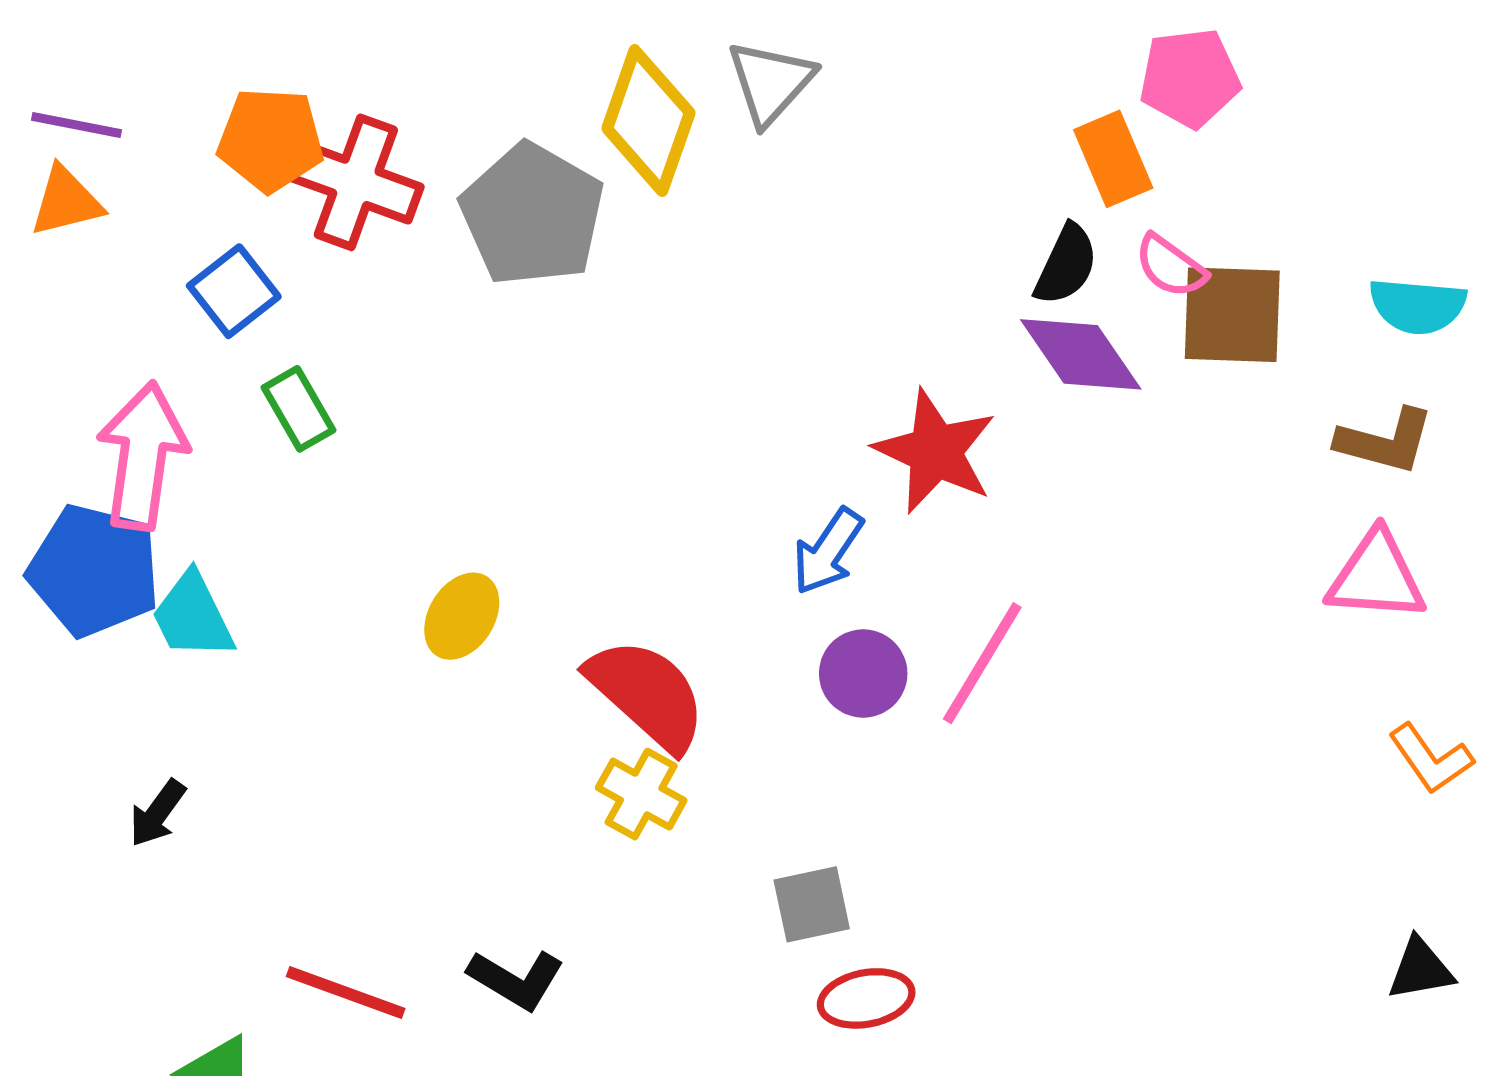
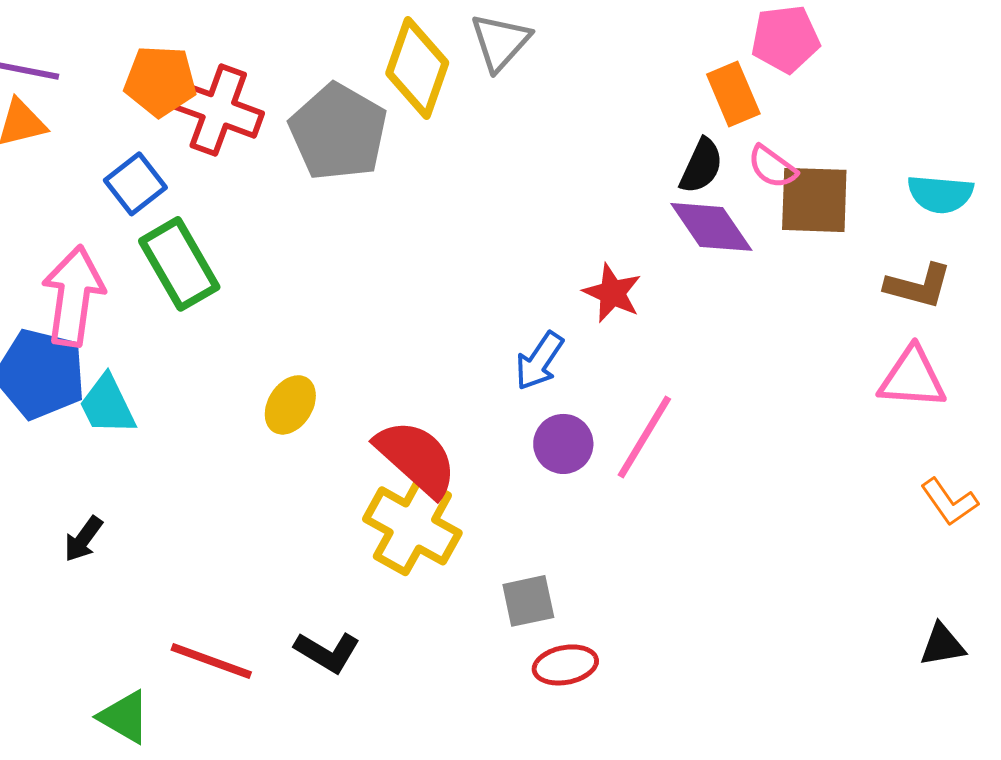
green rectangle: (299, 409) -> (179, 264), size x1.6
red star: (935, 451) -> (612, 293), size x0.7
yellow cross: (641, 794) -> (412, 526), size x1.6

